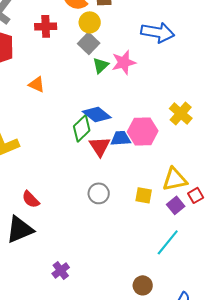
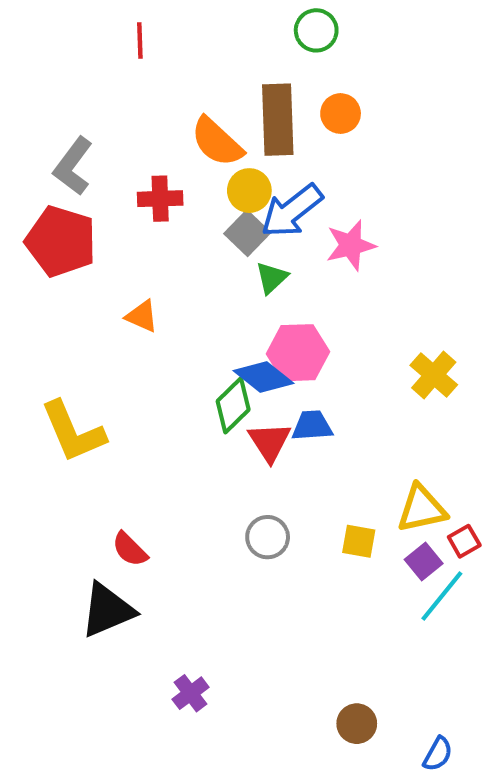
blue arrow: (158, 32) -> (292, 211), moved, turned 132
pink star: (124, 62) -> (351, 245), moved
pink hexagon: (143, 131) -> (298, 353), moved
cyan line: (168, 242) -> (442, 596), moved

